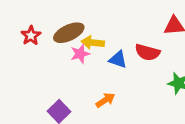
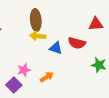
brown ellipse: (69, 33) -> (36, 20), moved, turned -70
pink star: (80, 54) -> (24, 70), moved

